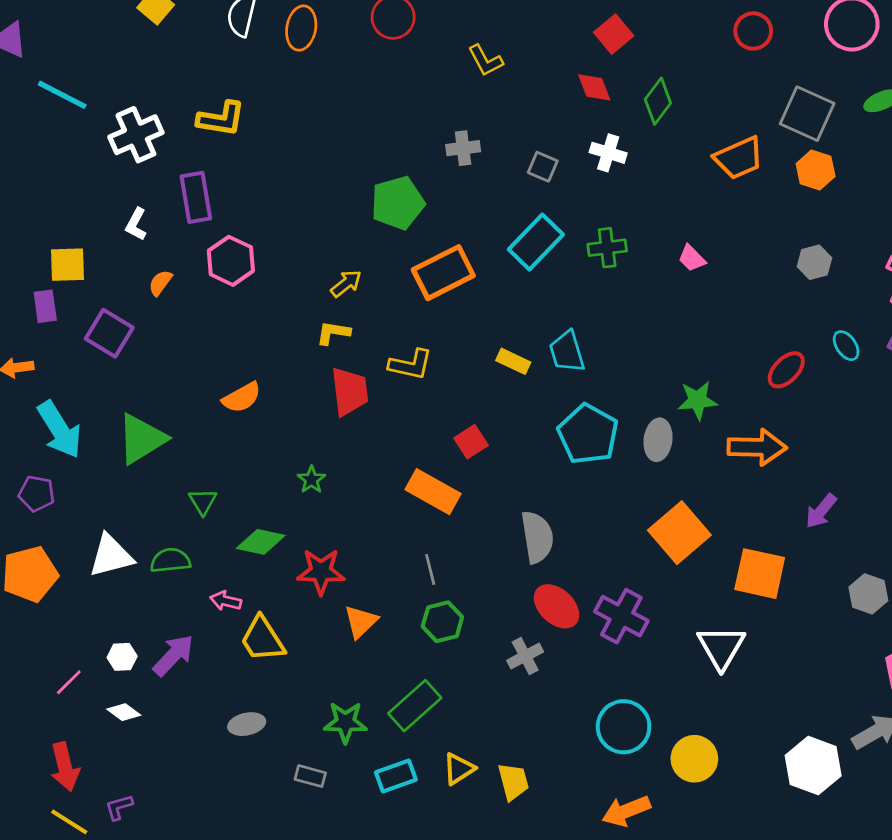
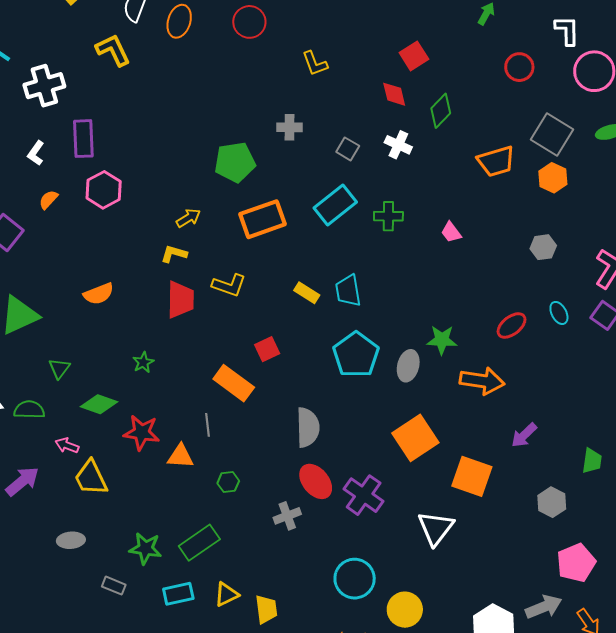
yellow L-shape: (221, 119) -> (113, 50), moved, turned -132
gray line: (430, 569) -> (208, 425), moved
orange triangle: (361, 622) -> (180, 456), moved, turned 40
green hexagon: (442, 622) -> (228, 482), size x0.7

